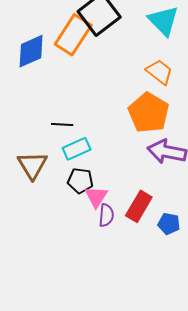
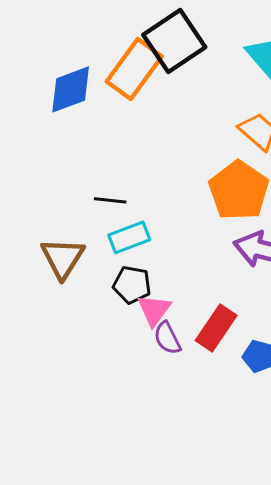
purple semicircle: (106, 215) -> (167, 338), turned 145

